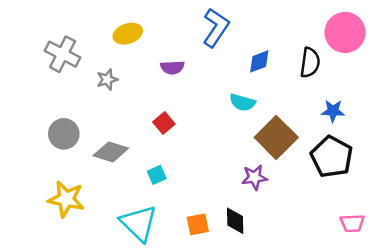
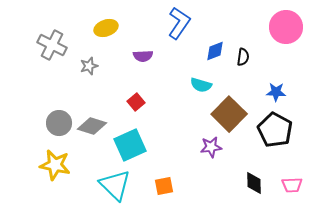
black semicircle: (310, 63) -> (243, 57), moved, size x0.7
gray circle: (64, 134) -> (59, 123), moved
cyan square: (157, 175) -> (130, 145), size x2.0
black diamond: (235, 221) -> (254, 183), moved

